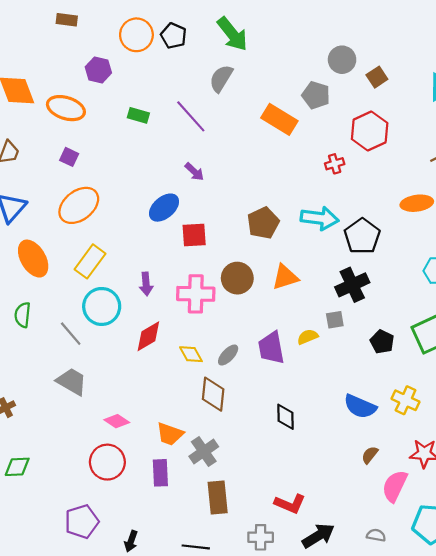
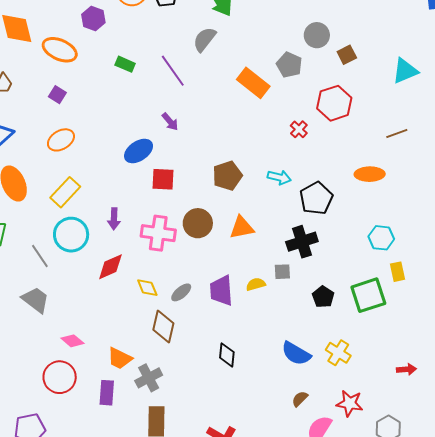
red cross: (335, 164) -> (299, 129), turned -36
orange ellipse: (79, 205) -> (61, 140), size x0.7
cyan arrow: (320, 218) -> (279, 177), size x0.7

